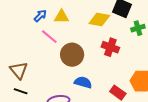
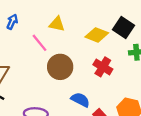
blue arrow: (40, 16) -> (12, 22), moved, turned -32
blue semicircle: (83, 82) -> (80, 100), moved

